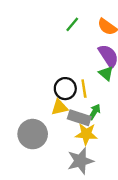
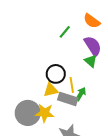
green line: (72, 24) -> (65, 32), moved
yellow line: (84, 89) -> (72, 85), moved
yellow star: (86, 134) -> (45, 113), moved

